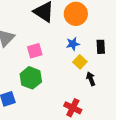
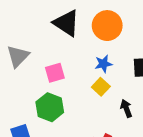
yellow square: (80, 62) -> (101, 87), moved

